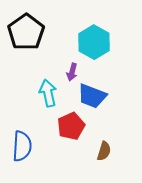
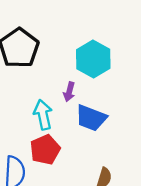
red pentagon: (71, 126) -> (45, 150), moved

